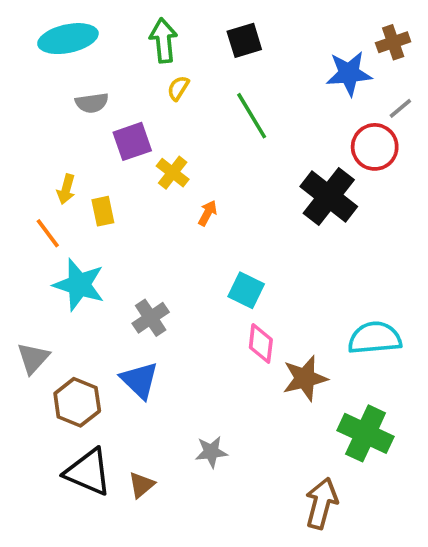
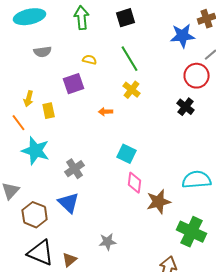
yellow semicircle: (178, 88) -> (90, 60), moved, turned 72
purple square: (132, 141) -> (74, 84), moved
yellow cross: (173, 173) -> (132, 90), moved
black cross: (329, 197) -> (186, 107), moved, size x0.6
orange arrow: (208, 213) -> (106, 112), turned -120

